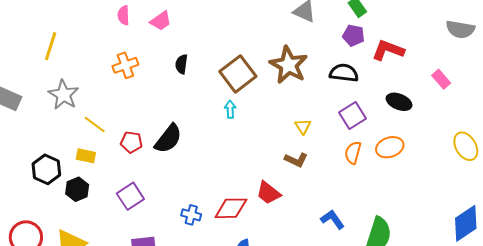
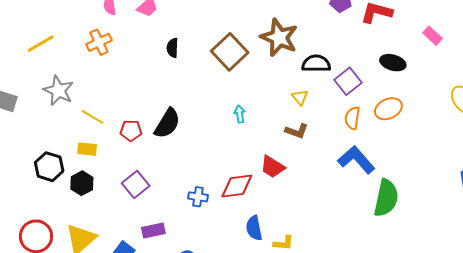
yellow line: (51, 46) -> (41, 44), turned 48
orange cross: (125, 65) -> (99, 42), moved
black semicircle: (344, 73) -> (316, 64), moved
cyan arrow: (230, 109) -> (240, 114), moved
blue L-shape: (332, 219) -> (356, 160), moved, size x1.5

